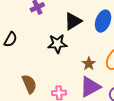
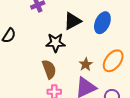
brown semicircle: (29, 84) -> (49, 69), moved

